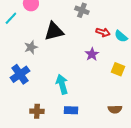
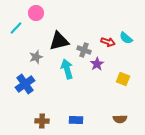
gray cross: (82, 10) -> (84, 50), moved
cyan semicircle: (121, 36) -> (126, 38), moved
cyan arrow: (62, 84) -> (67, 69), moved

